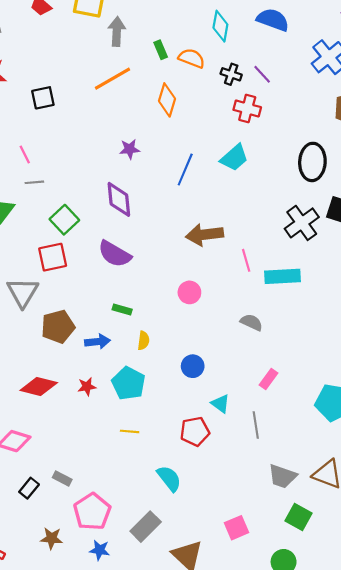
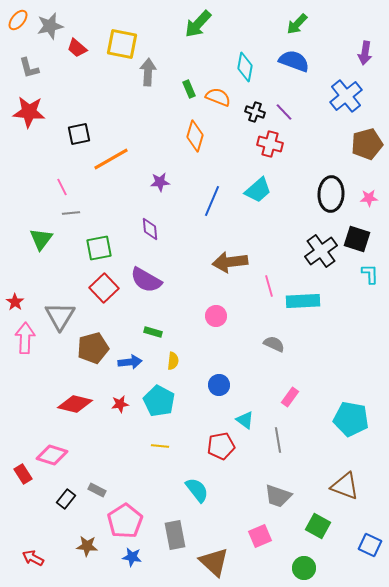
orange line: (112, 79) -> (111, 159), moved
purple diamond: (119, 199) -> (150, 229), size x0.7
green square: (64, 220) -> (99, 248), turned 32
red square: (53, 257) -> (104, 288), moved, turned -32
gray trapezoid: (282, 476) -> (278, 496), moved
gray rectangle: (146, 527) -> (175, 535), turned -56

